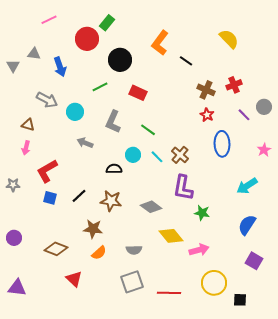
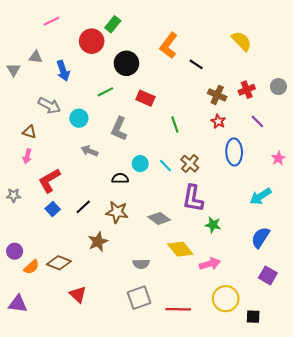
gray circle: (264, 107) -> (278, 87), moved
green line: (148, 130) -> (175, 125), moved, turned 35
blue square: (50, 198) -> (53, 209), turned 32
brown star: (93, 229) -> (98, 242), turned -30
orange semicircle: (99, 253) -> (31, 267), moved

